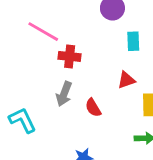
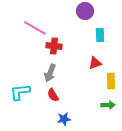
red semicircle: (93, 108) -> (53, 95), moved
cyan L-shape: (22, 120) -> (20, 92), turned -70

